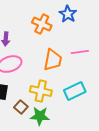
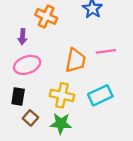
orange cross: (42, 24) -> (46, 16), moved
brown square: (21, 107) -> (30, 118), moved

